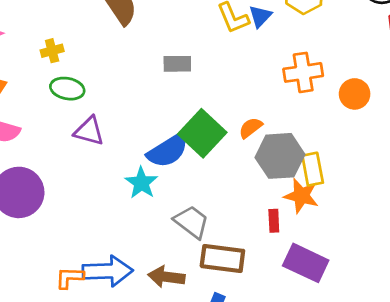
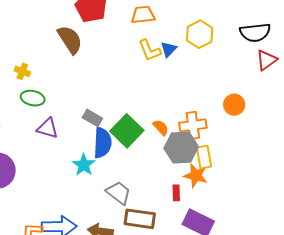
yellow cross: (52, 51) -> (22, 71), turned 35
gray rectangle: (177, 64) -> (92, 118), moved, turned 30
orange cross: (303, 72) -> (193, 125), moved
orange semicircle: (251, 128) -> (161, 127), turned 84
blue semicircle: (168, 151) -> (102, 143), turned -56

